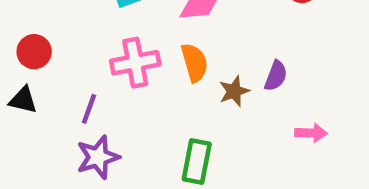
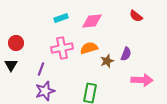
orange semicircle: (195, 63) -> (89, 48), turned -90
black triangle: (23, 100) -> (11, 65), turned 48
pink arrow: (311, 133) -> (142, 80), size x1.5

